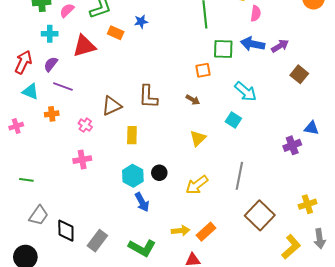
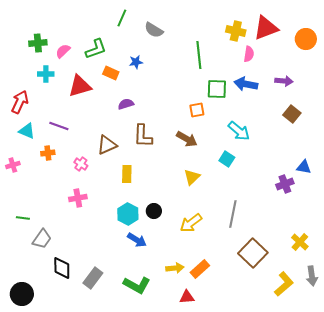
purple arrow: (280, 46) -> (284, 81), moved, turned 36
purple semicircle: (51, 64) -> (126, 104), moved, turned 35
brown arrow: (193, 100) -> (187, 139), size x1.5
blue arrow: (142, 202) -> (137, 240), turned -30
yellow cross: (307, 204) -> (300, 242), turned -30
gray trapezoid: (39, 215) -> (42, 239), moved

